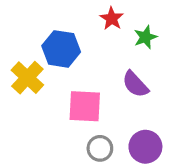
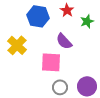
blue hexagon: (61, 49) -> (38, 16), moved
purple semicircle: (135, 84) -> (64, 41), moved

